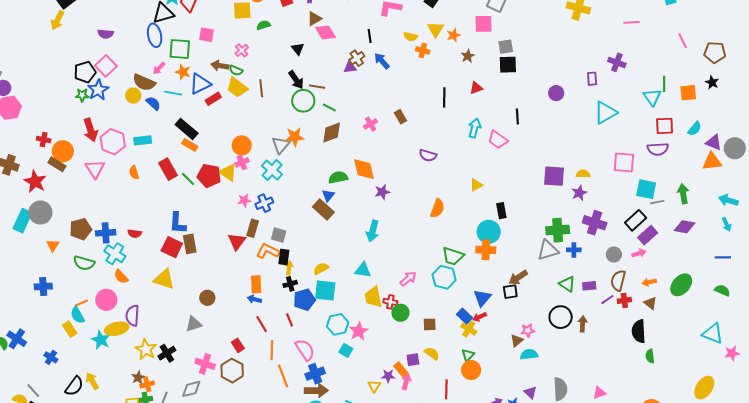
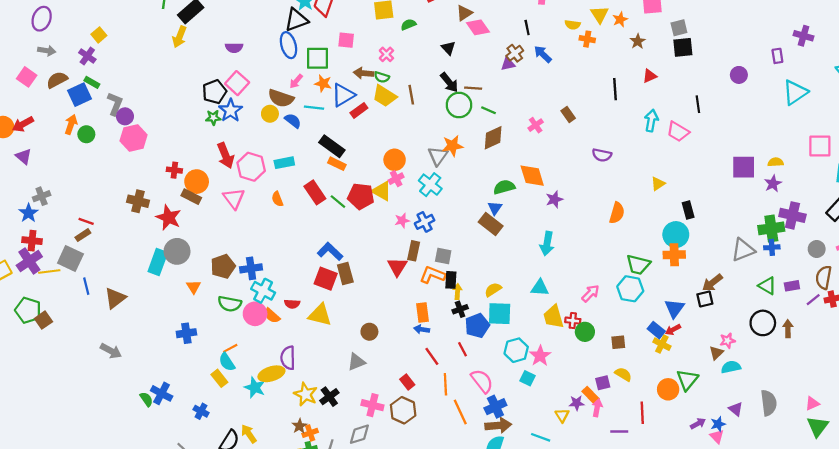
blue L-shape: (178, 223) -> (330, 251), turned 135
green cross: (558, 230) -> (771, 228), moved
red semicircle: (135, 234) -> (292, 304), moved
pink circle: (106, 300) -> (255, 314), moved
green triangle: (468, 355) -> (687, 380), moved, size x1.5

